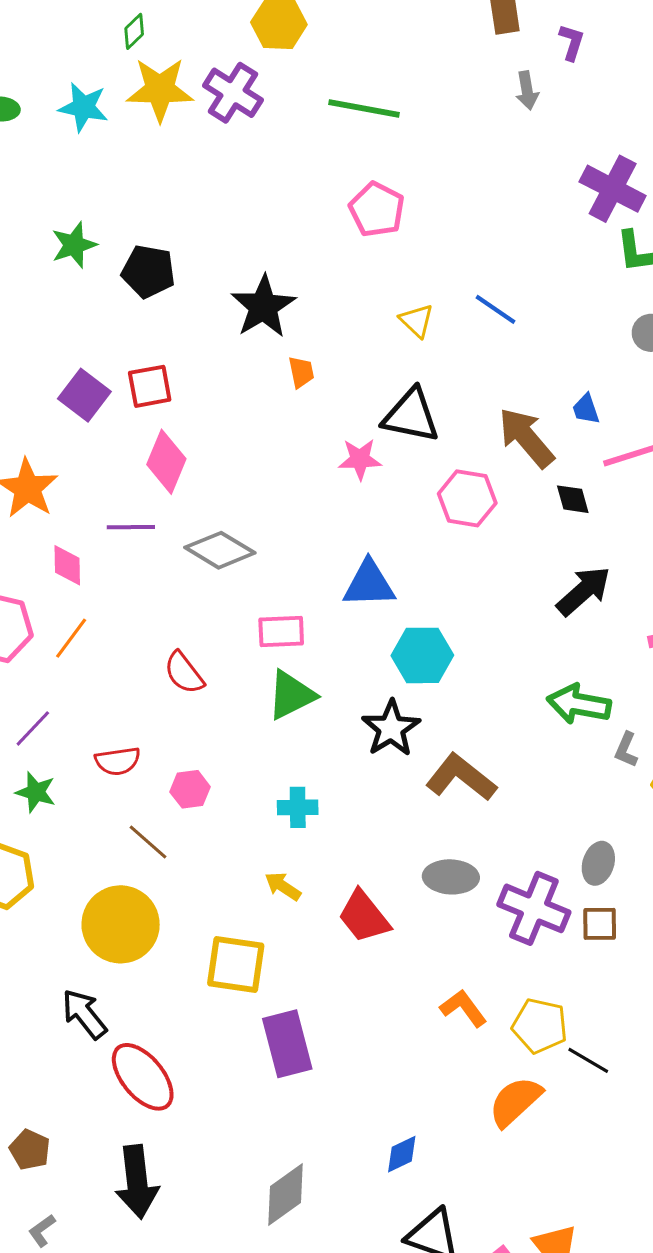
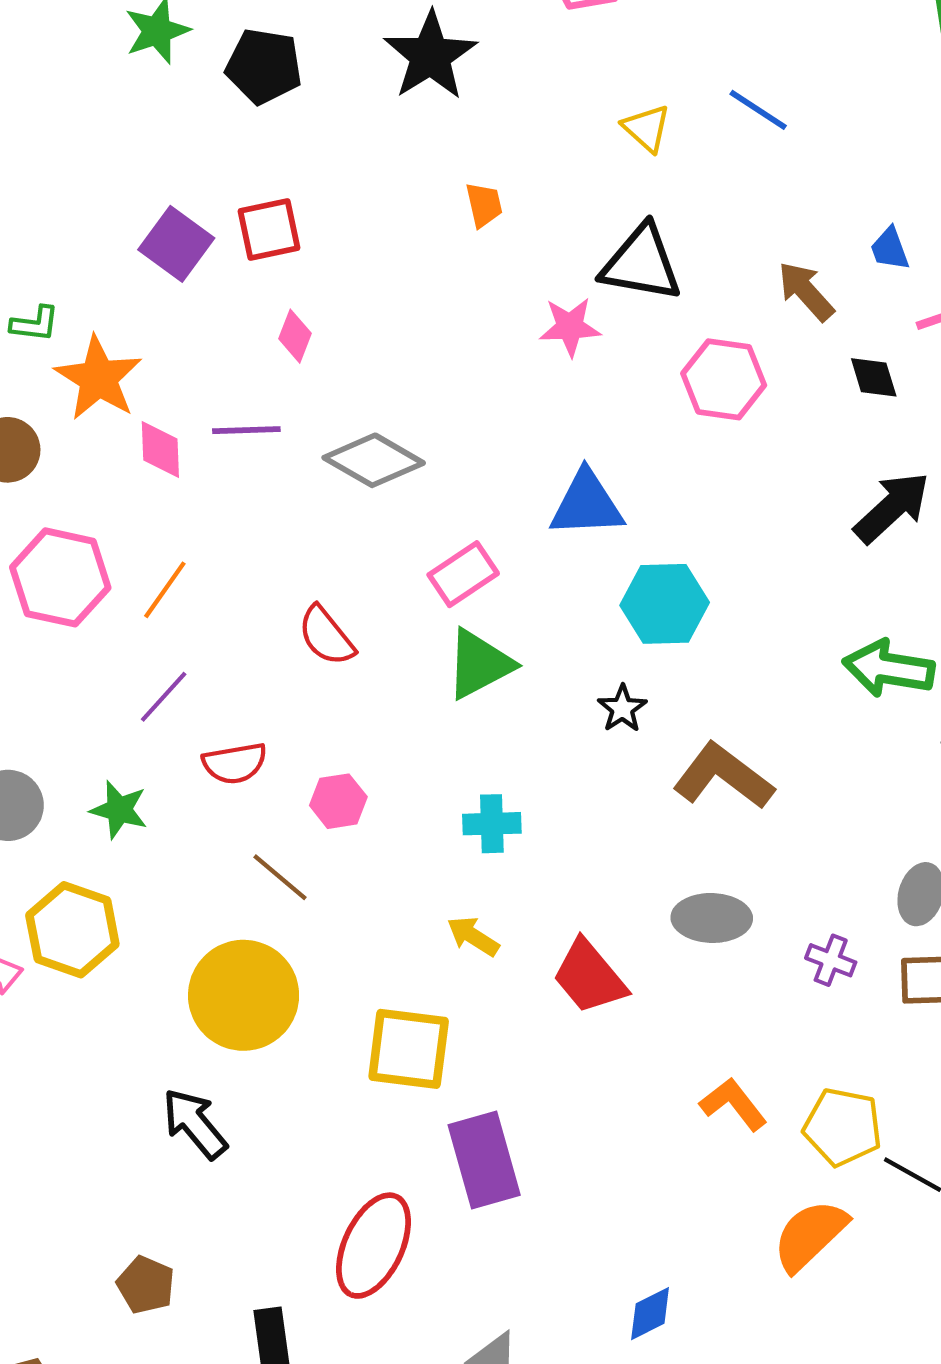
black star: (263, 306) -> (430, 56), moved
brown arrow: (526, 438) -> (806, 291), size x0.7
pink diamond: (166, 462) -> (295, 336), size x0.6
pink diamond: (67, 565) -> (160, 449), moved
pink rectangle: (281, 631) -> (463, 574), turned -30
purple line: (33, 728) -> (164, 697), moved
black star: (391, 728) -> (622, 709), size x0.6
purple cross: (534, 908) -> (831, 960), size x0.5
red ellipse: (143, 1077) -> (374, 1246), moved, turned 66
brown pentagon: (30, 1150) -> (146, 1285), moved

